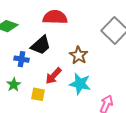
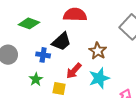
cyan star: (80, 84) -> (99, 78), turned -30

